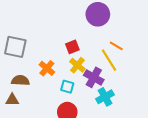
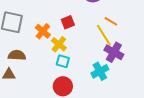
yellow cross: (77, 65) -> (59, 44), moved
orange cross: (47, 68) -> (43, 31), moved
purple cross: (94, 77) -> (114, 52), moved

